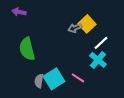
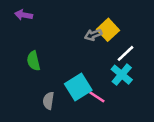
green semicircle: (27, 49) -> (34, 61), size x0.7
cyan square: (54, 79) -> (78, 87), moved

